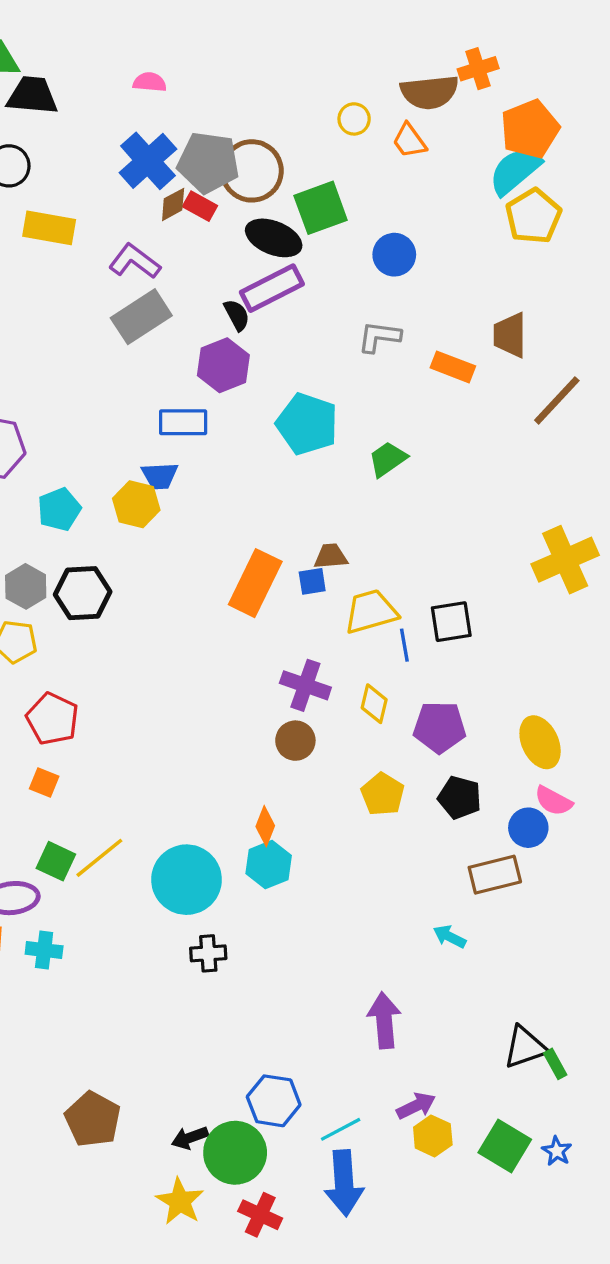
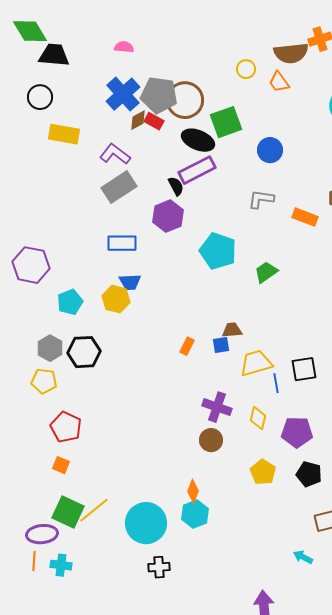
blue rectangle: (183, 422) -> (122, 243), moved
orange rectangle: (255, 583) -> (187, 346), size x0.5
green square: (56, 861) -> (68, 512), size x1.4

